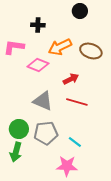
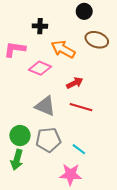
orange arrow: (60, 47) -> (63, 49), turned 55
brown ellipse: (91, 51) -> (97, 40), moved

